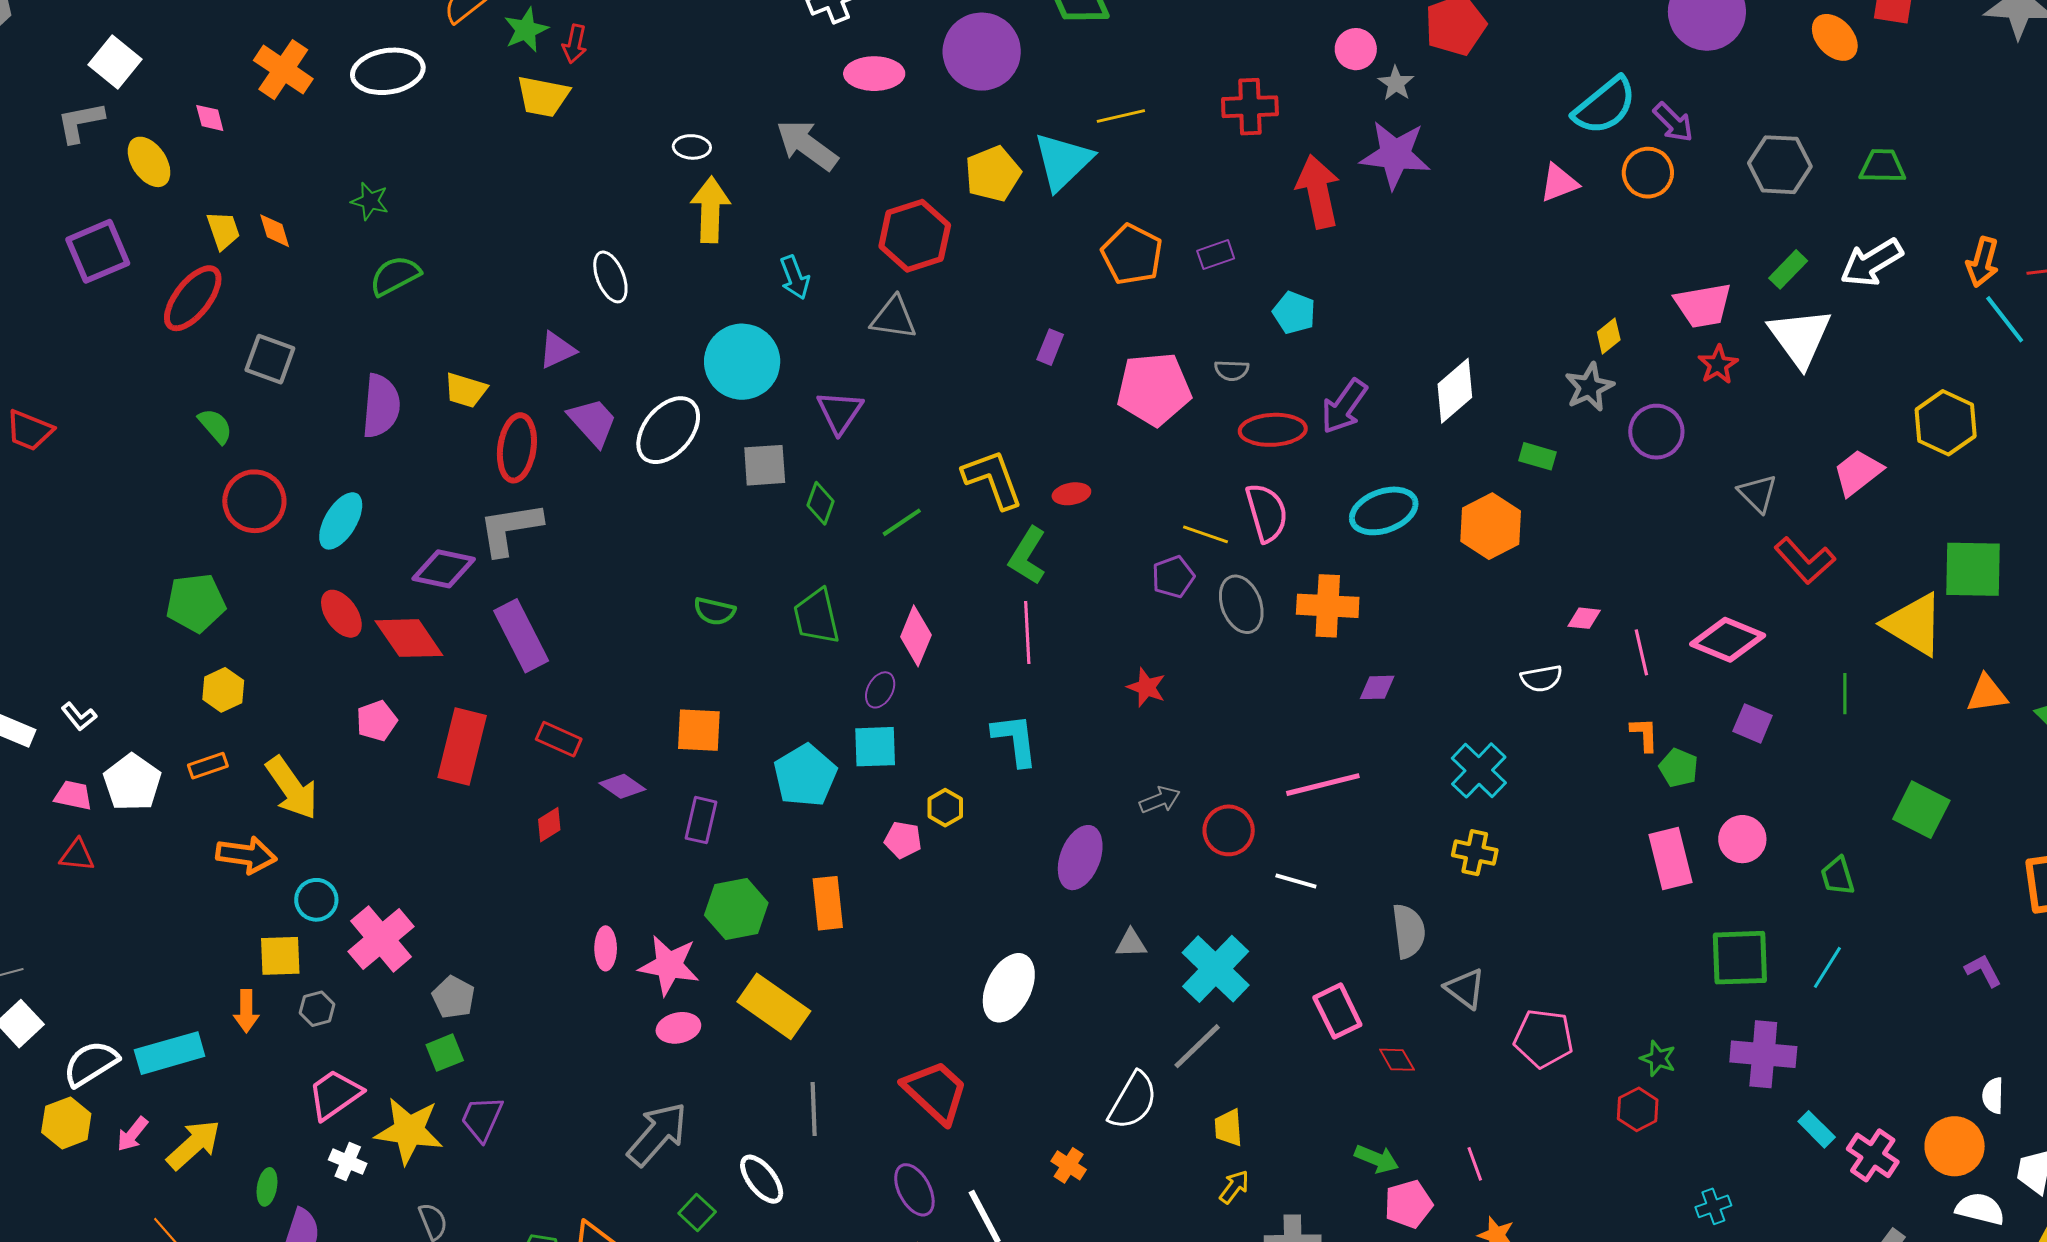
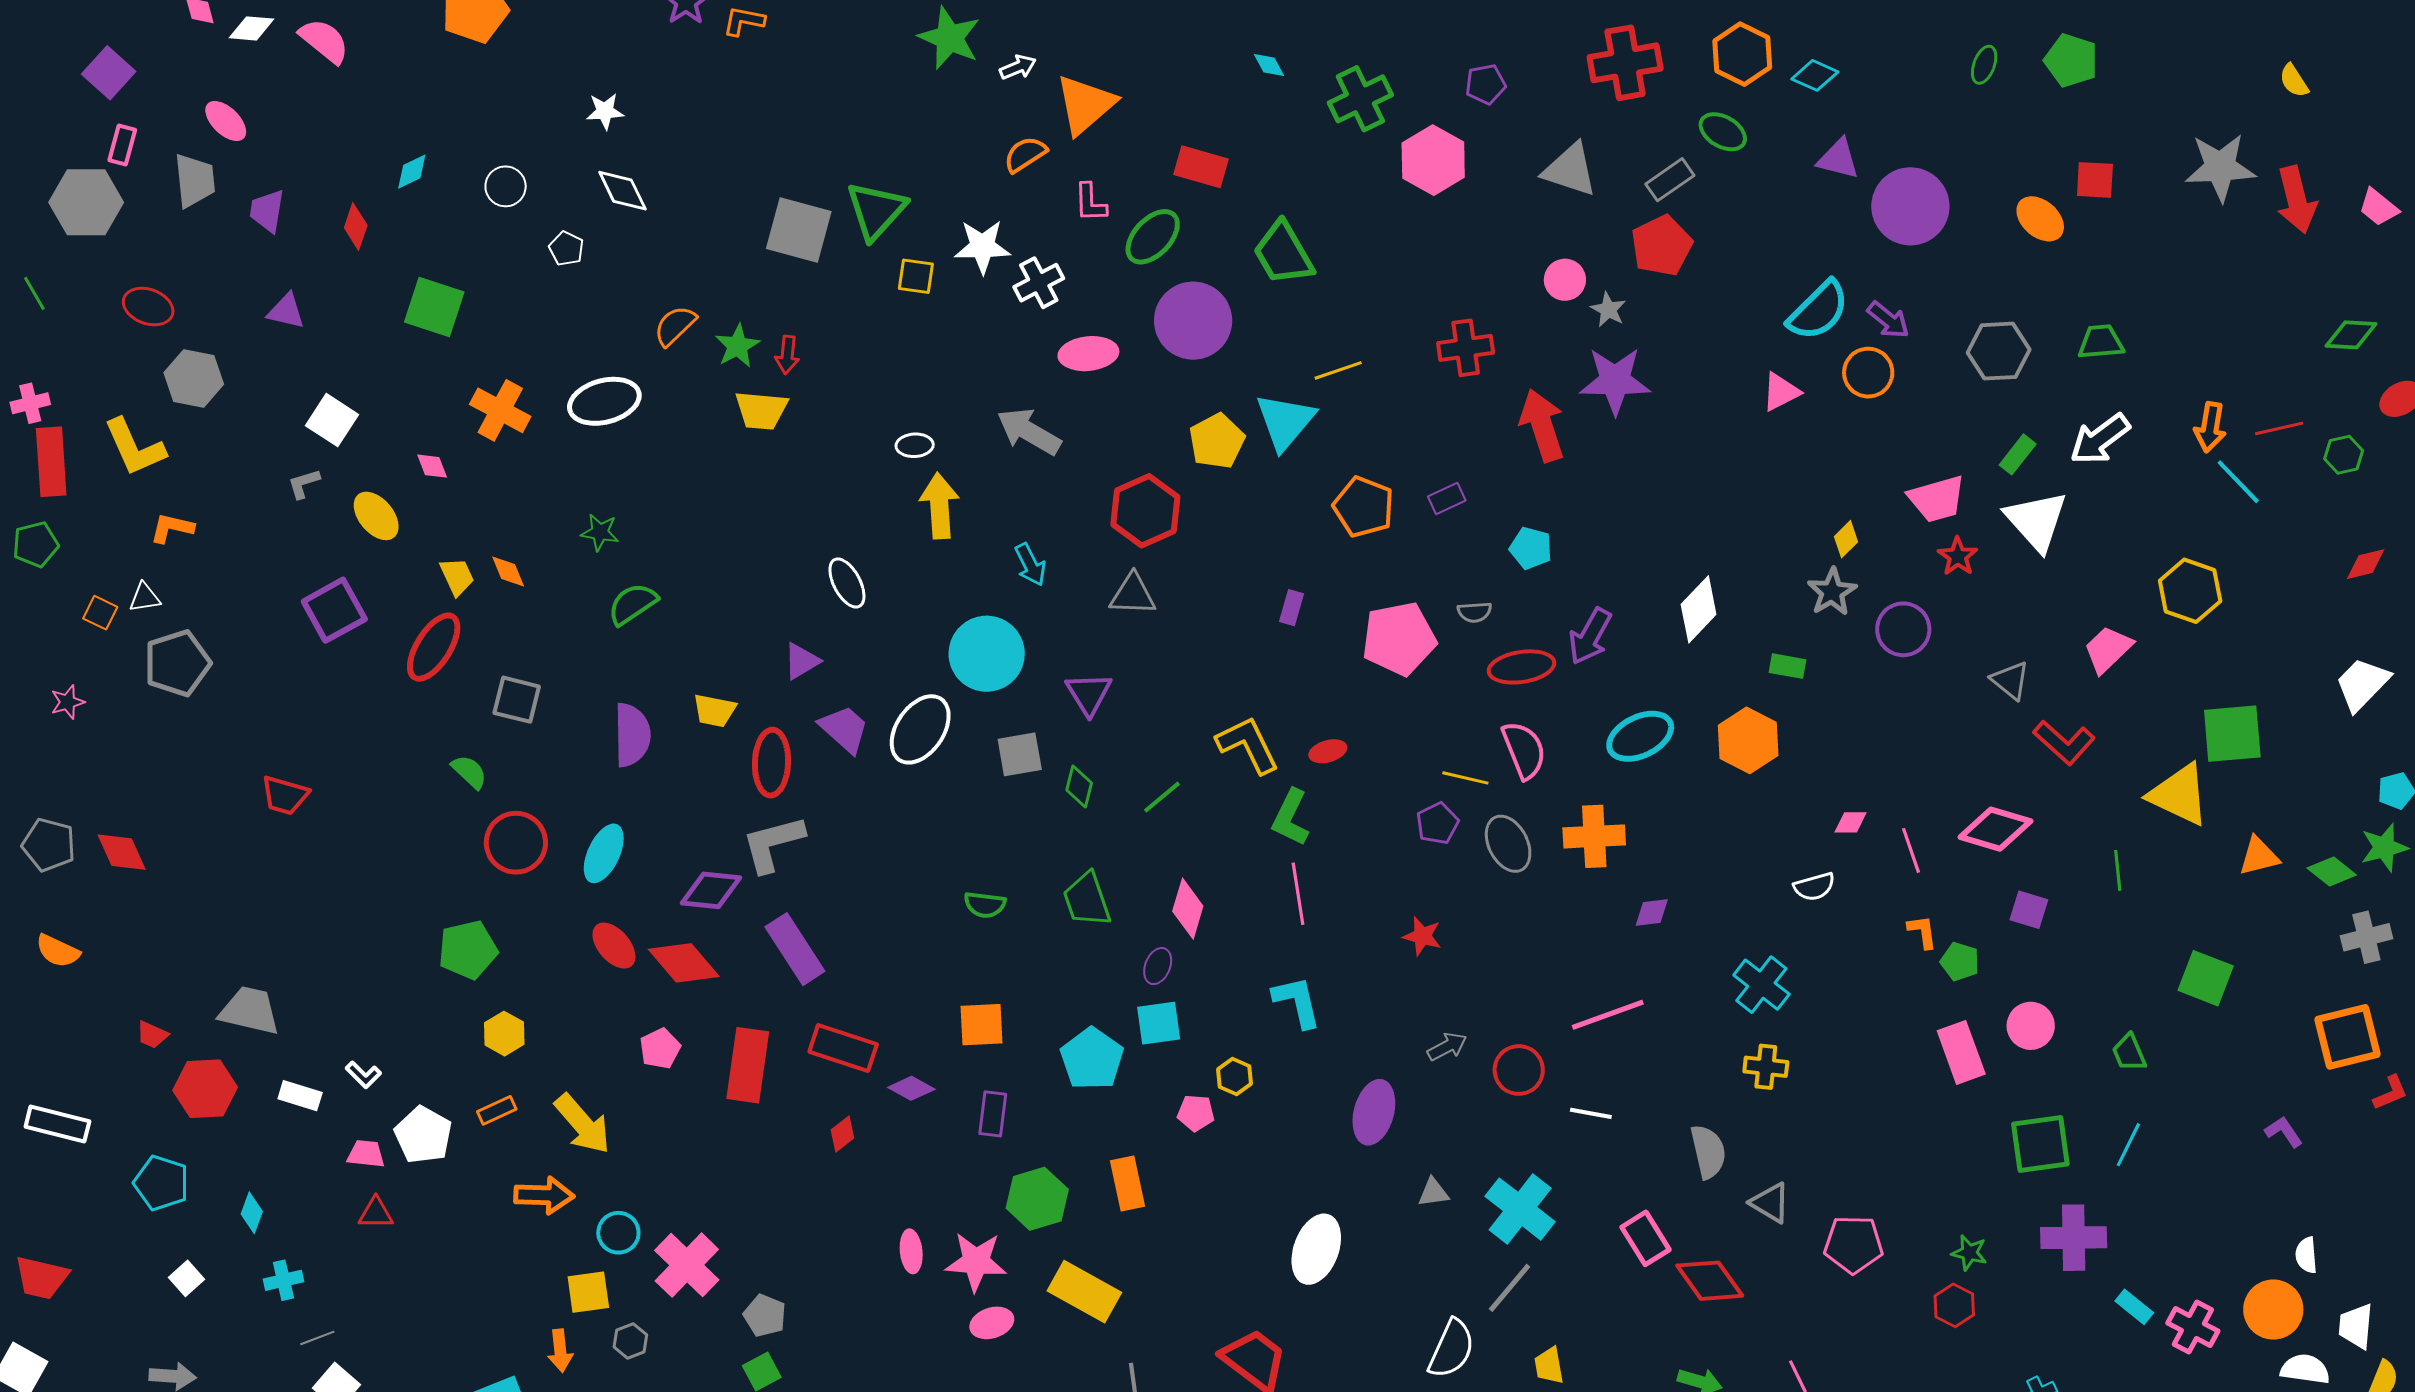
gray L-shape: (80, 122) -> (304, 484), size x0.7
red rectangle: (559, 739) -> (843, 1048), size x1.5
red diamond: (1397, 1060) -> (1710, 1281), size x1.8

